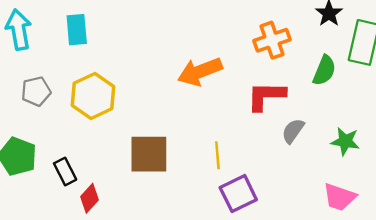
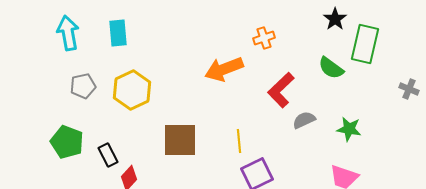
orange cross: (272, 40) -> (264, 38), moved, size x0.7
green semicircle: (324, 70) -> (331, 68), turned 104
red L-shape: (266, 96) -> (281, 90), turned -45
gray semicircle: (293, 131) -> (304, 120), turned 30

